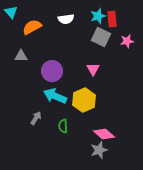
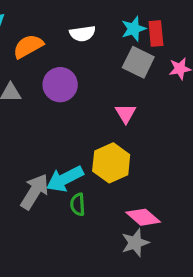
purple circle: (52, 71) -> (60, 85), moved
cyan arrow: (55, 96) -> (65, 179), moved, turned -50
gray arrow: (36, 118) -> (35, 192), size x1.6

